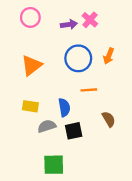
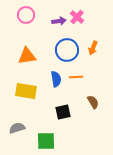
orange triangle: (32, 65) -> (27, 56), turned 30
yellow rectangle: (30, 106) -> (26, 91), size x1.5
blue semicircle: (64, 107) -> (56, 79), moved
gray semicircle: (47, 126) -> (17, 128), moved

